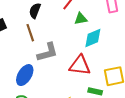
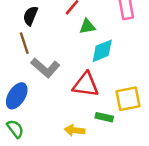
gray L-shape: (47, 52) -> (45, 68), turned 55

